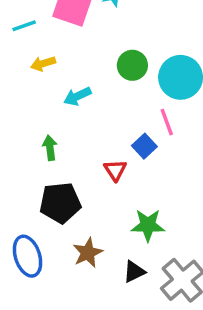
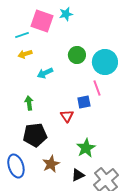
cyan line: (24, 26) -> (22, 35), moved
blue square: (144, 146) -> (84, 102), turned 32
green star: (148, 225) -> (86, 148), turned -30

